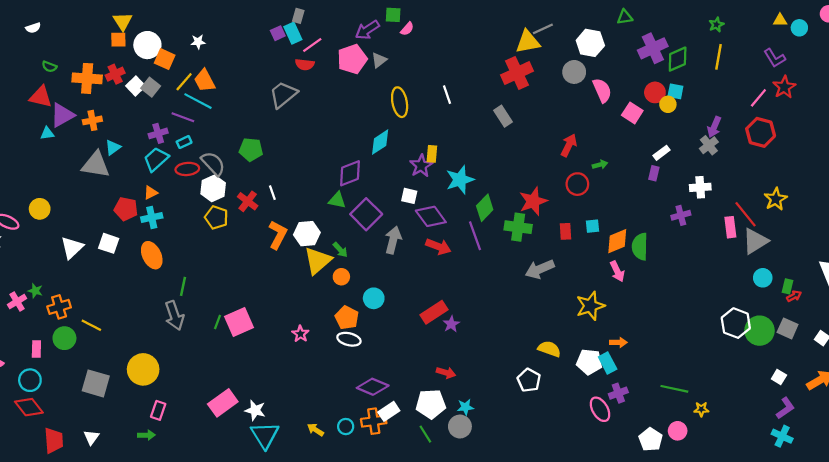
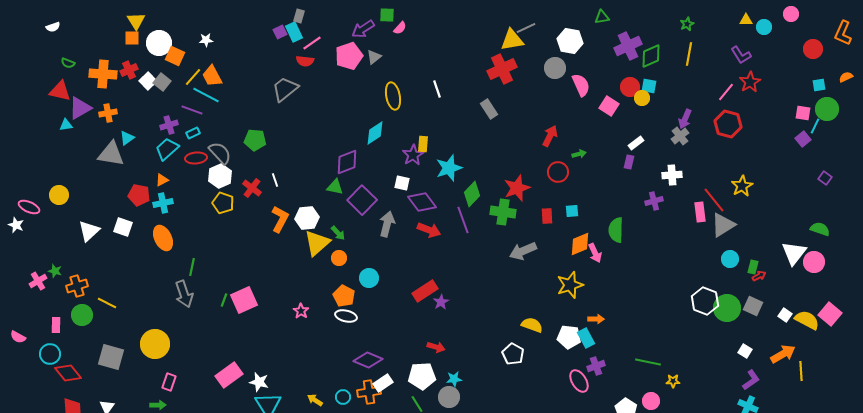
orange diamond: (617, 241) -> (580, 244), moved
red diamond: (29, 407) -> (68, 373), moved

